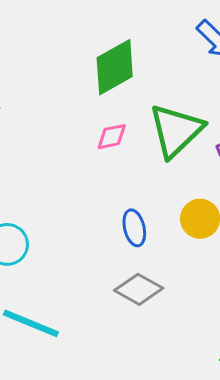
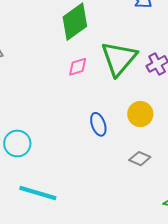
gray diamond: (139, 289) -> (140, 159), moved, size x0.7

